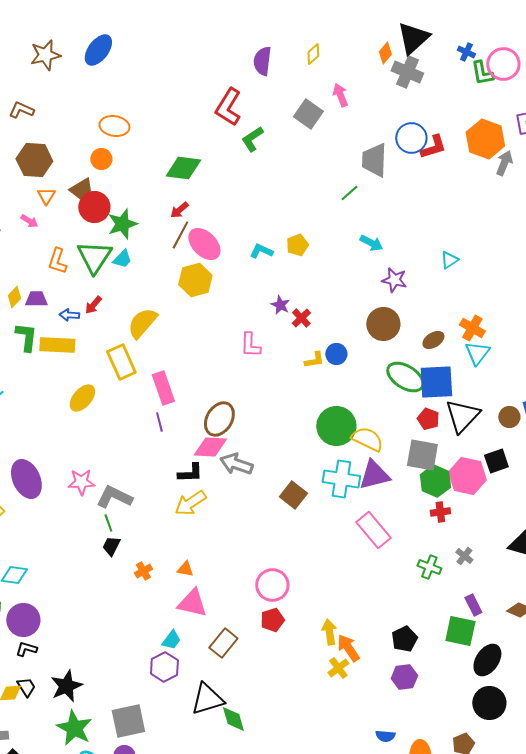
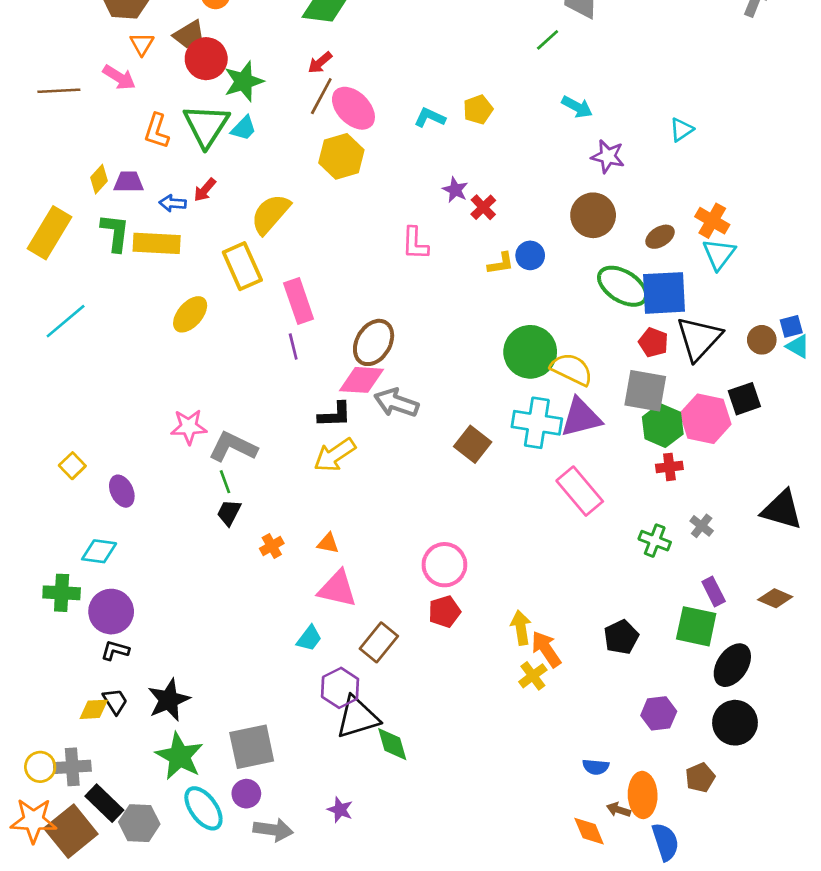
pink arrow: (29, 221) -> (119, 77), size x1.4
purple ellipse: (26, 479) -> (122, 491), moved, size x0.6
purple hexagon: (164, 667) -> (340, 688), moved
purple hexagon: (404, 677) -> (659, 713), moved

